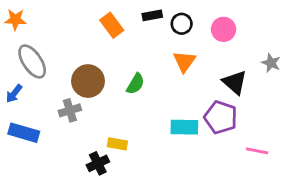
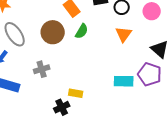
brown circle: (88, 81) -> (53, 32), moved
green semicircle: (135, 84) -> (82, 31), moved

